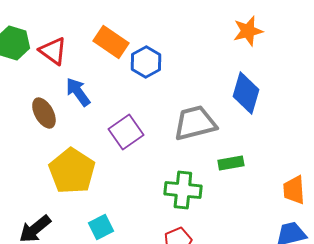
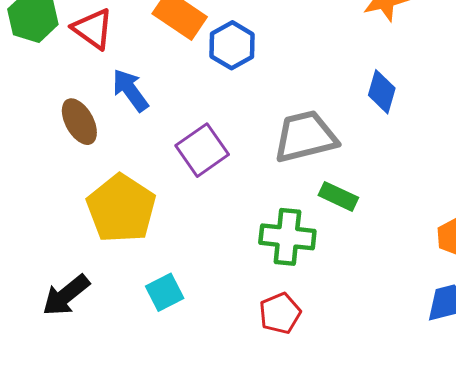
blue diamond: (246, 93) -> (382, 92), size x0.7
green rectangle: (231, 163) -> (338, 196), moved, turned 35

